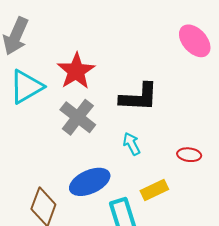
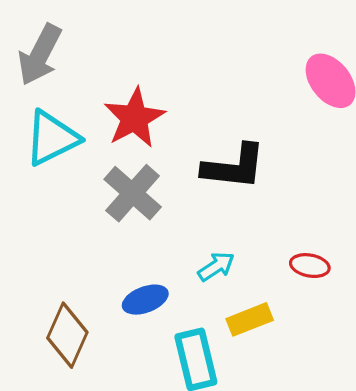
cyan arrow: (132, 144) -> (216, 267), moved, turned 80
blue ellipse: (90, 182) -> (145, 300), size x0.7

